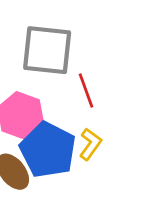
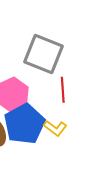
yellow L-shape: (90, 144) -> (55, 128), turned 75

